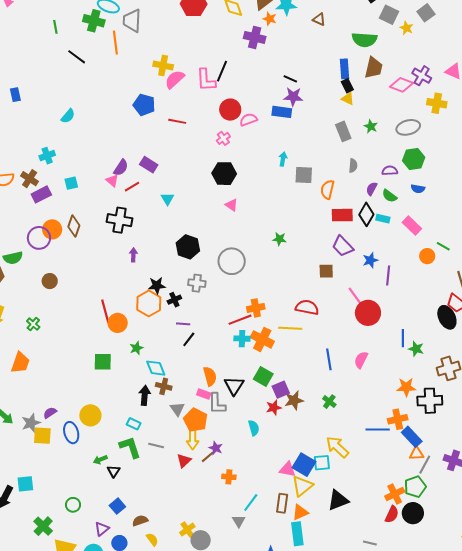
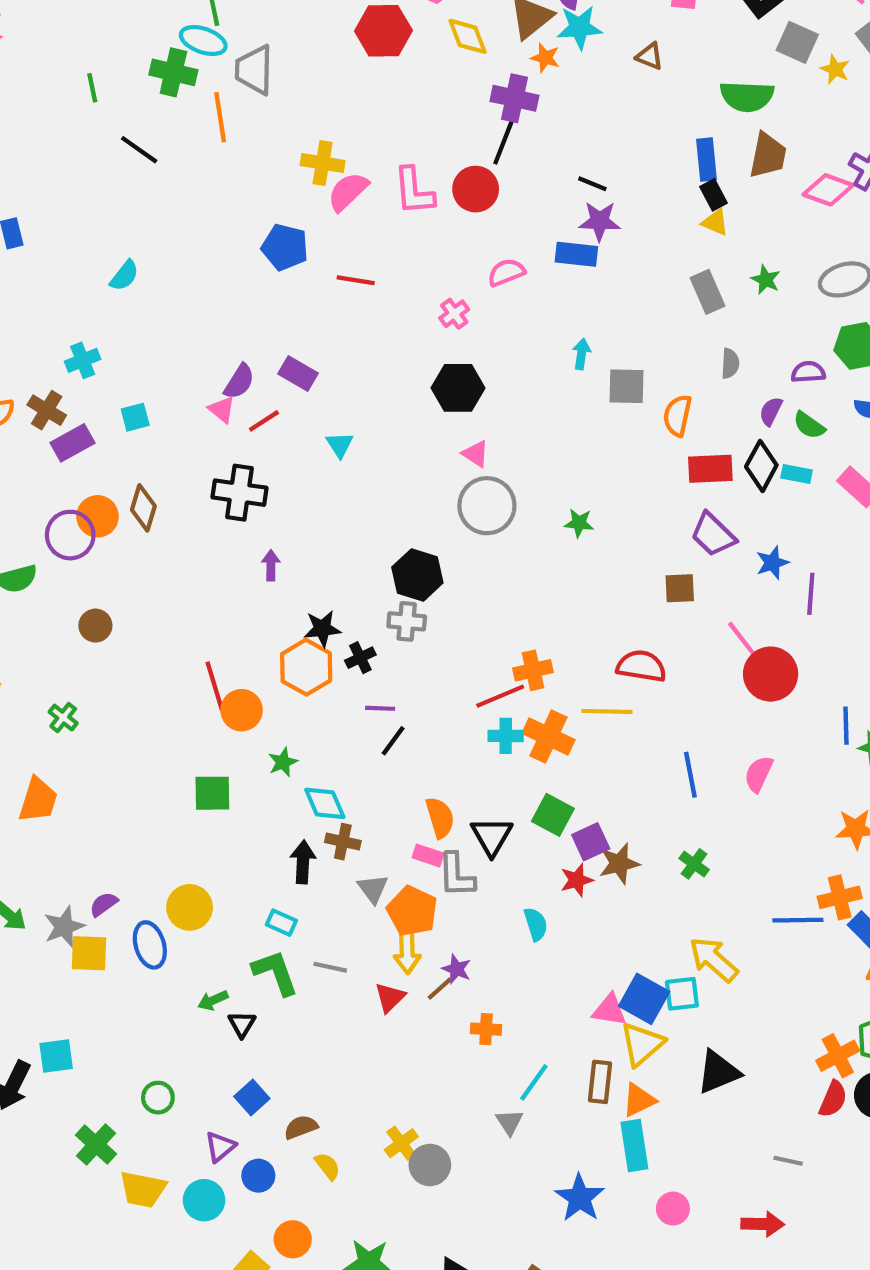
black line: (222, 71) -> (503, 142), moved
red circle: (230, 110) -> (476, 189), moved
black hexagon: (188, 247) -> (417, 575), moved
gray circle: (232, 261) -> (487, 506), moved

